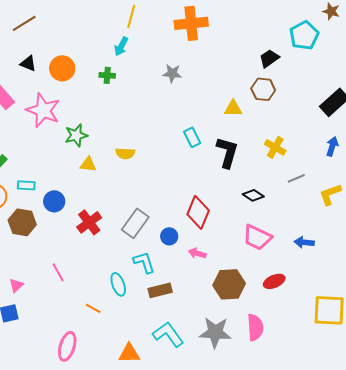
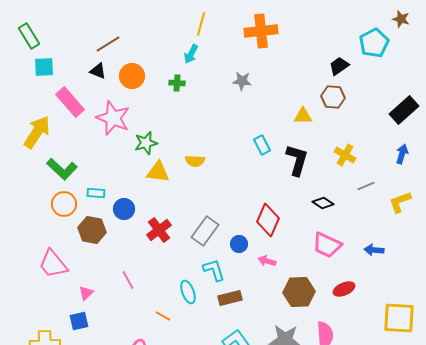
brown line: (24, 23) -> (108, 44), moved
yellow triangle: (88, 164) -> (158, 172), size x1.4

